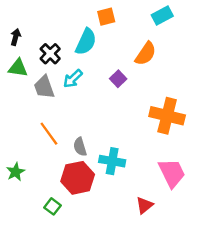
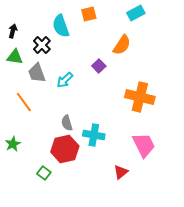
cyan semicircle: (86, 42) -> (61, 26), moved, turned 135
cyan arrow: (73, 79) -> (65, 80), moved
orange line: (49, 134) -> (24, 102), moved

